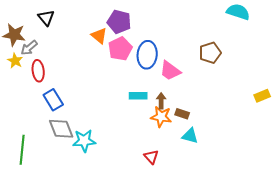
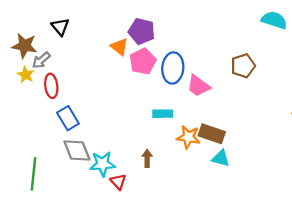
brown arrow: (161, 101) -> (147, 158), moved
brown rectangle: (182, 114) -> (212, 134), size x1.6
red triangle: (151, 157) -> (118, 182), moved

